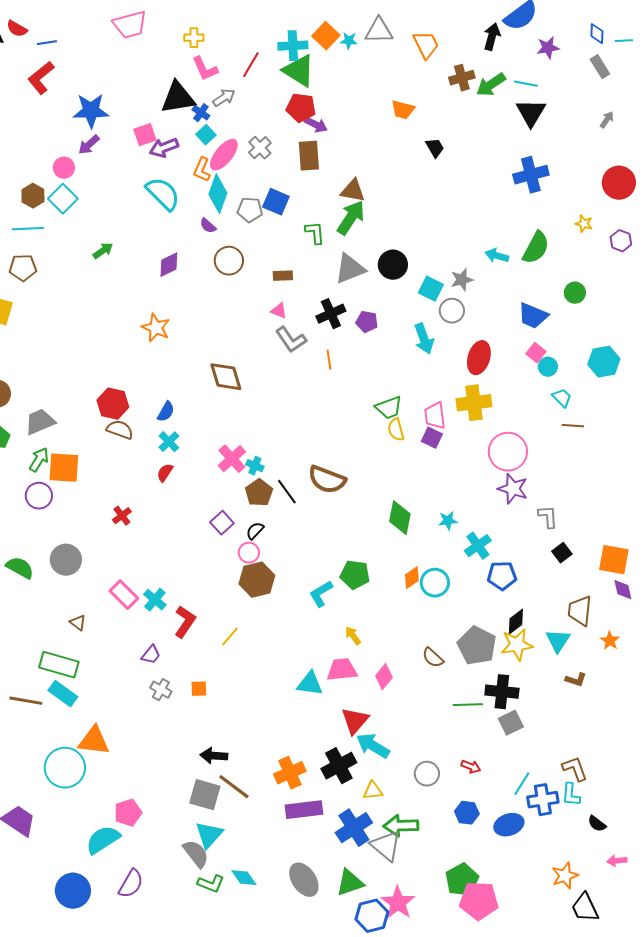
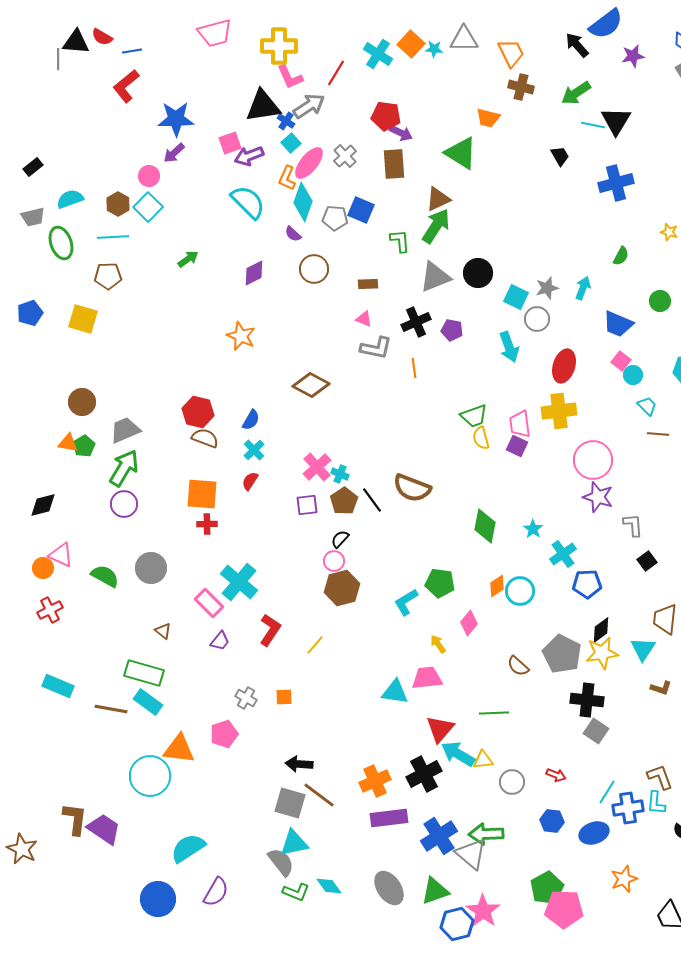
black arrow: (492, 37) -> (577, 45), turned -56
yellow cross: (194, 38) -> (279, 46), size x1.8
cyan cross: (293, 46) -> (378, 54), turned 36
green triangle: (299, 71) -> (461, 153), moved
brown cross: (462, 78) -> (521, 87), moved, turned 30
cyan line: (526, 84) -> (593, 125), moved
gray arrow: (224, 98) -> (309, 106), size x1.4
black trapezoid: (435, 148) -> (560, 156), moved
brown triangle: (353, 191) -> (438, 199), turned -36
green semicircle: (536, 248) -> (621, 256), size x0.6
cyan arrow: (497, 256) -> (583, 288), moved, turned 95
gray L-shape: (291, 340) -> (376, 348), turned -44
brown diamond: (226, 377) -> (311, 385), turned -45
green arrow: (39, 460) -> (124, 468), size x1.5
orange square: (64, 468) -> (202, 494), moved
red cross: (122, 516) -> (207, 524), turned 36
cyan star: (448, 521) -> (533, 529), turned -30
purple square: (222, 523) -> (307, 505), moved, turned 35
cyan cross: (155, 600) -> (239, 582), moved, size x1.6
purple trapezoid: (151, 655) -> (220, 641), moved
pink diamond: (384, 677) -> (469, 623), moved
green line: (468, 705) -> (494, 713), moved
gray square: (511, 723) -> (596, 731), turned -30
yellow triangle: (373, 791) -> (483, 760), moved
pink pentagon: (128, 813) -> (224, 734), moved
cyan triangle: (209, 835) -> (294, 843), turned 36
orange star: (565, 876) -> (624, 879), moved

